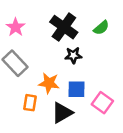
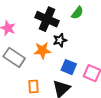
orange star: (49, 83) -> (42, 50), moved
blue square: (76, 89) -> (69, 67), turned 35

